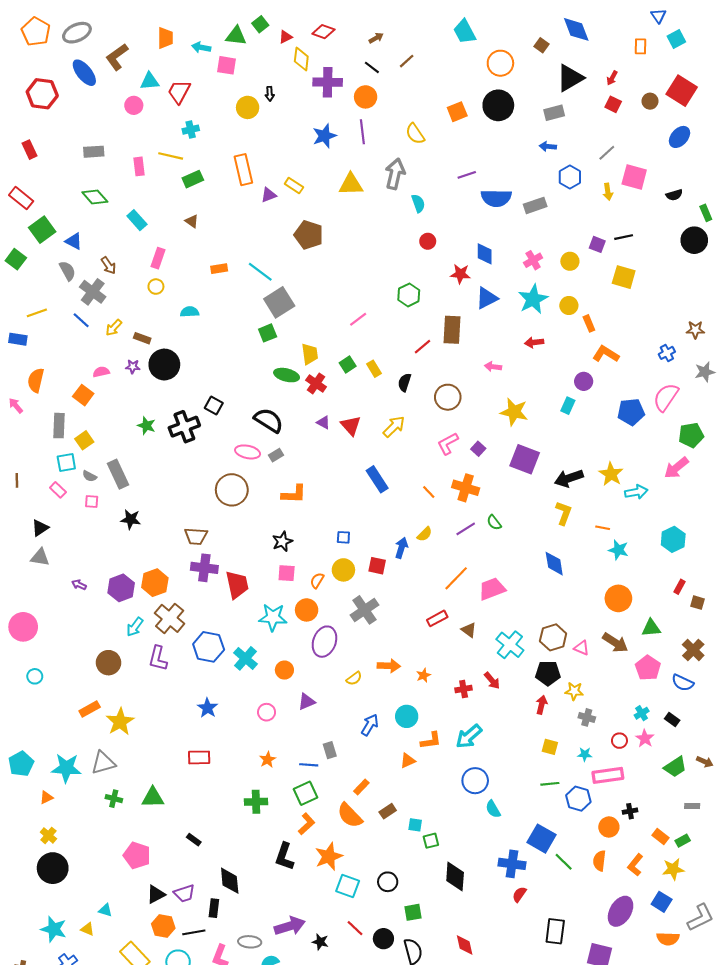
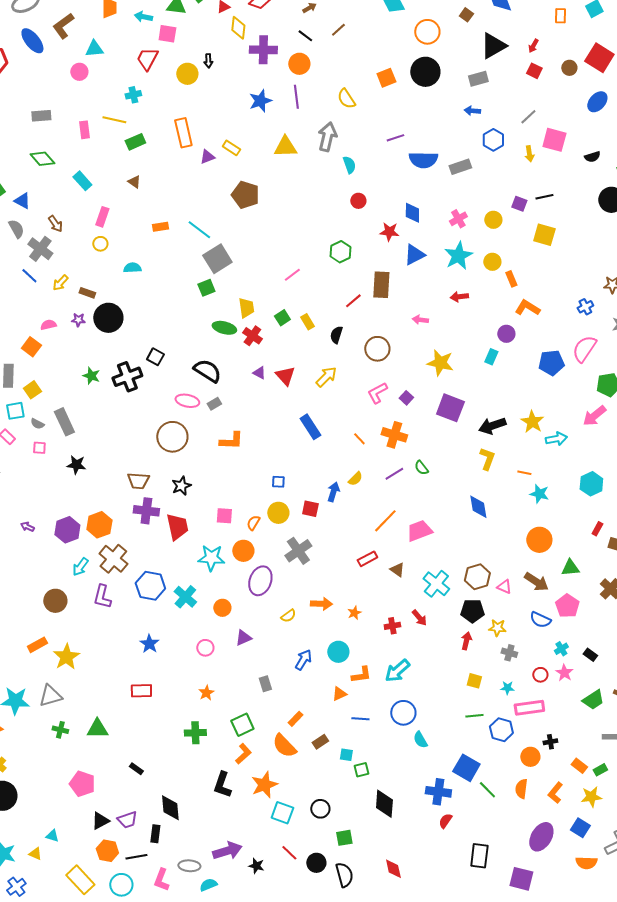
red trapezoid: (179, 92) -> (147, 59), moved
black star: (282, 541) -> (181, 486), moved
blue semicircle: (683, 683) -> (540, 620), moved
blue line: (309, 765) -> (360, 719), moved

